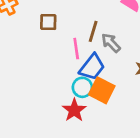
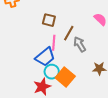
brown square: (48, 22) -> (49, 20), moved
blue trapezoid: (92, 67) -> (45, 57), moved

